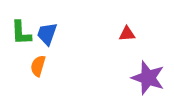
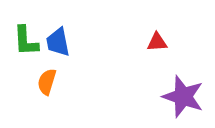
blue trapezoid: (47, 34) -> (58, 42), turned -30

